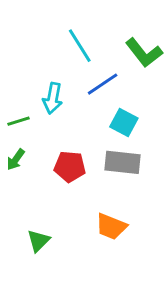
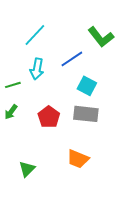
cyan line: (80, 46) -> (35, 35), moved, turned 75
red pentagon: (70, 167) -> (49, 117), turned 30

